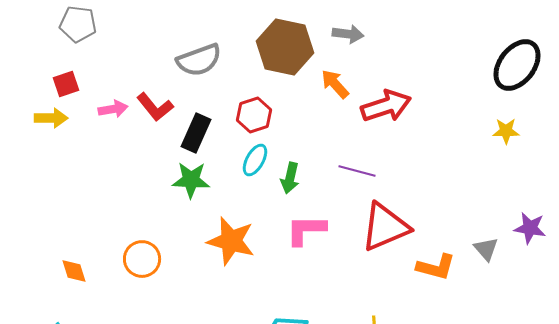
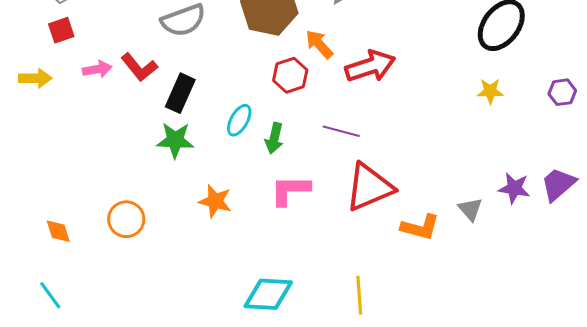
red square: (66, 84) -> (61, 30), moved
red hexagon: (254, 115) -> (290, 75), moved
orange star: (231, 241) -> (215, 201), size x0.7

